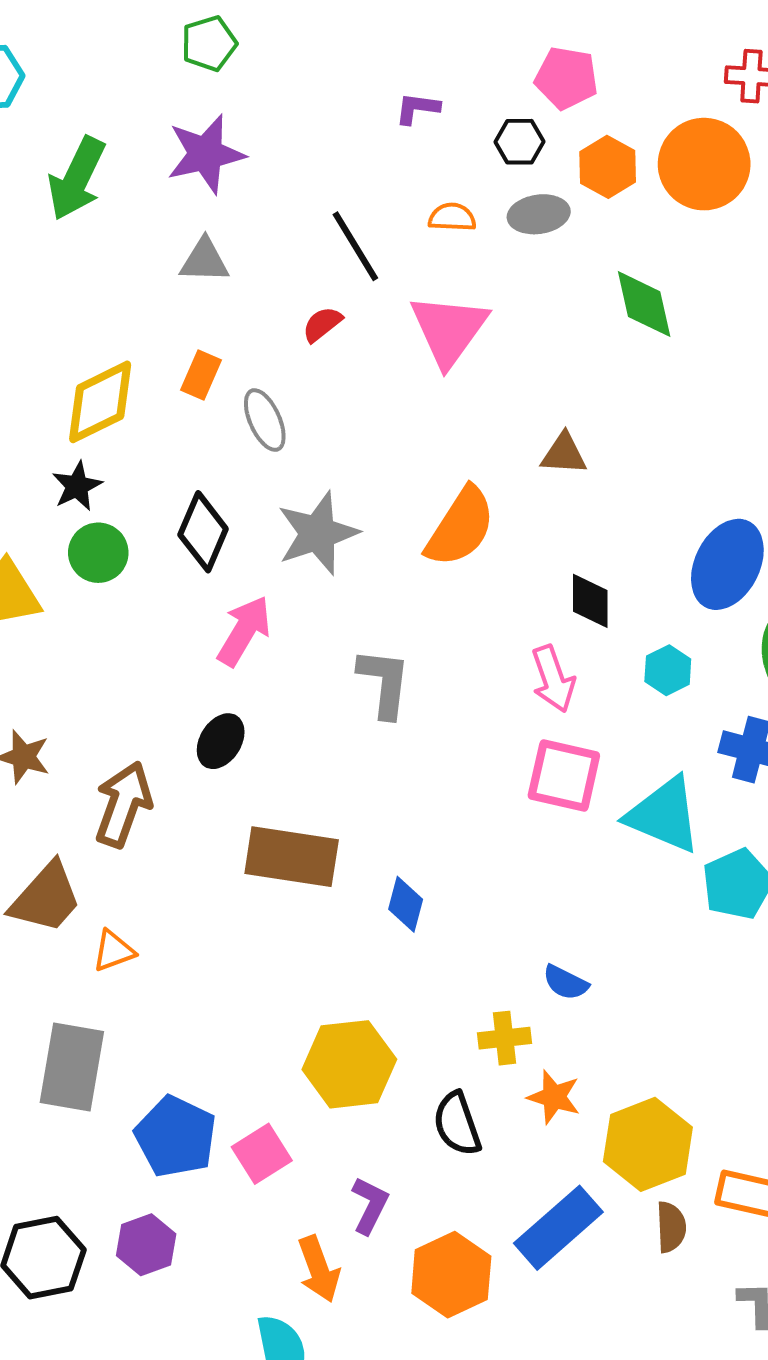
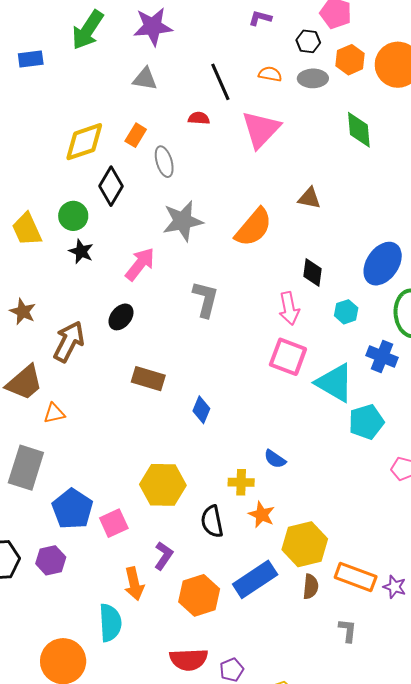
red semicircle: (322, 324) -> (199, 118), turned 35
black star: (77, 486) -> (81, 251), moved, turned -30
black diamond: (203, 532) -> (111, 186), moved
brown rectangle: (292, 857) -> (148, 379), size x0.7

